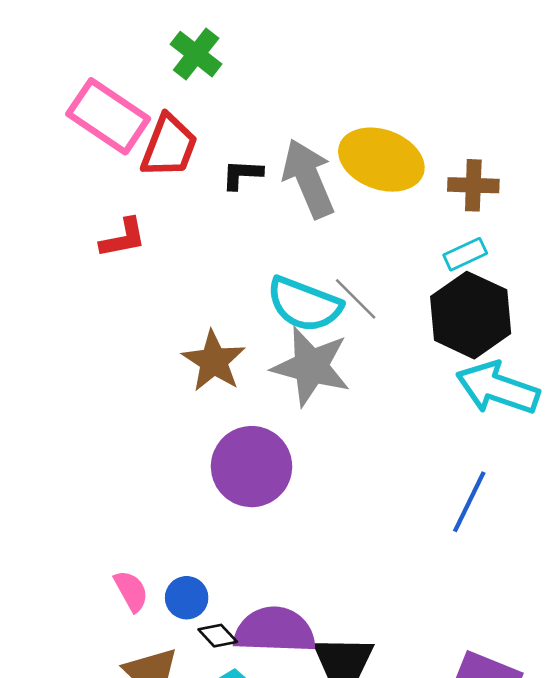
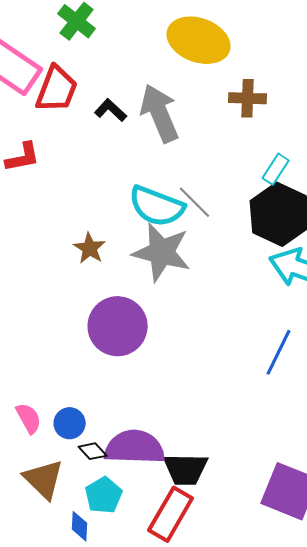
yellow ellipse: (381, 160) -> (199, 40), moved
black L-shape: (242, 174) -> (111, 110), turned 40
brown cross: (473, 185) -> (248, 98), moved
cyan rectangle: (465, 254) -> (276, 169), turned -32
brown star: (214, 361) -> (90, 248), size x0.7

